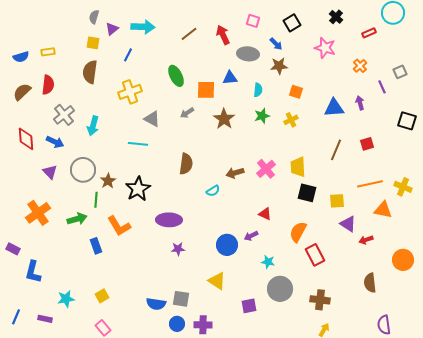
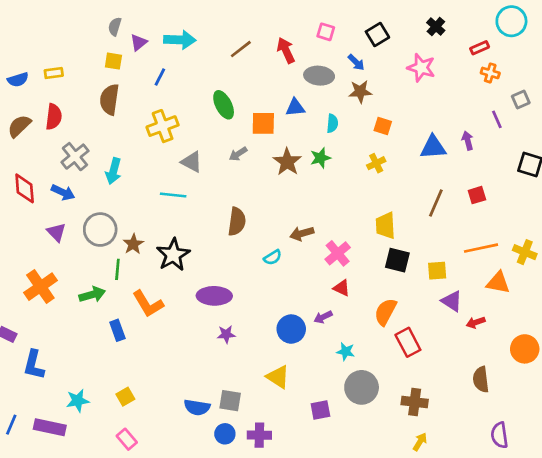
orange cross: (360, 66) -> (490, 73), moved, turned -32
green star: (262, 116) -> (320, 158), moved
pink cross: (266, 169) -> (338, 253), moved
purple rectangle: (45, 319) -> (50, 427), size x1.6

